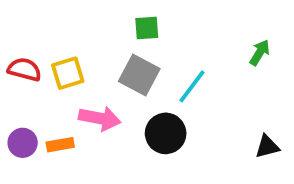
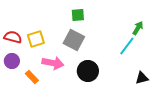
cyan line: (192, 86) -> (127, 46), moved
purple circle: (23, 143) -> (12, 61), moved
orange rectangle: (60, 145) -> (32, 77), turned 56

